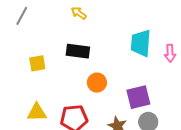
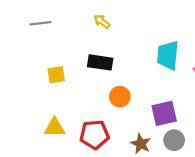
gray line: (22, 16) -> (41, 23), turned 54

